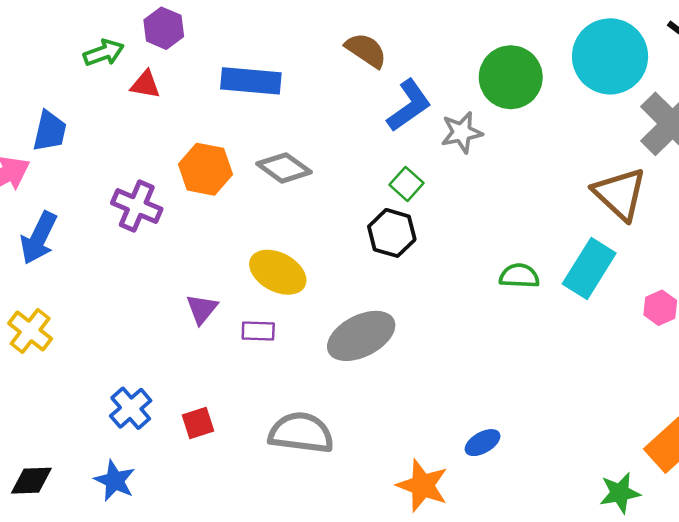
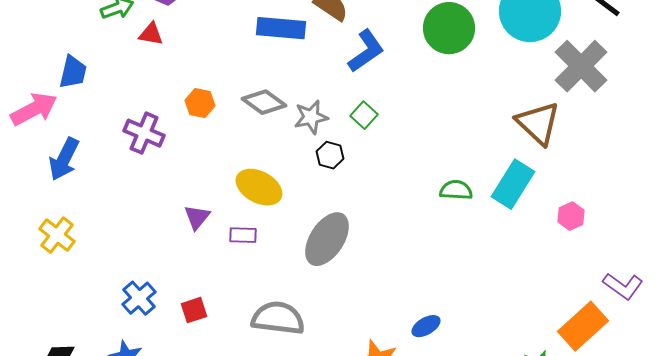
blue rectangle: (251, 81) -> (281, 28), moved
gray star: (462, 132) -> (311, 117), moved
orange hexagon: (205, 169) -> (200, 103), size x0.7
black hexagon: (392, 233) -> (330, 155), moved, size x0.7
gray ellipse: (361, 336) -> (327, 239), turned -30

